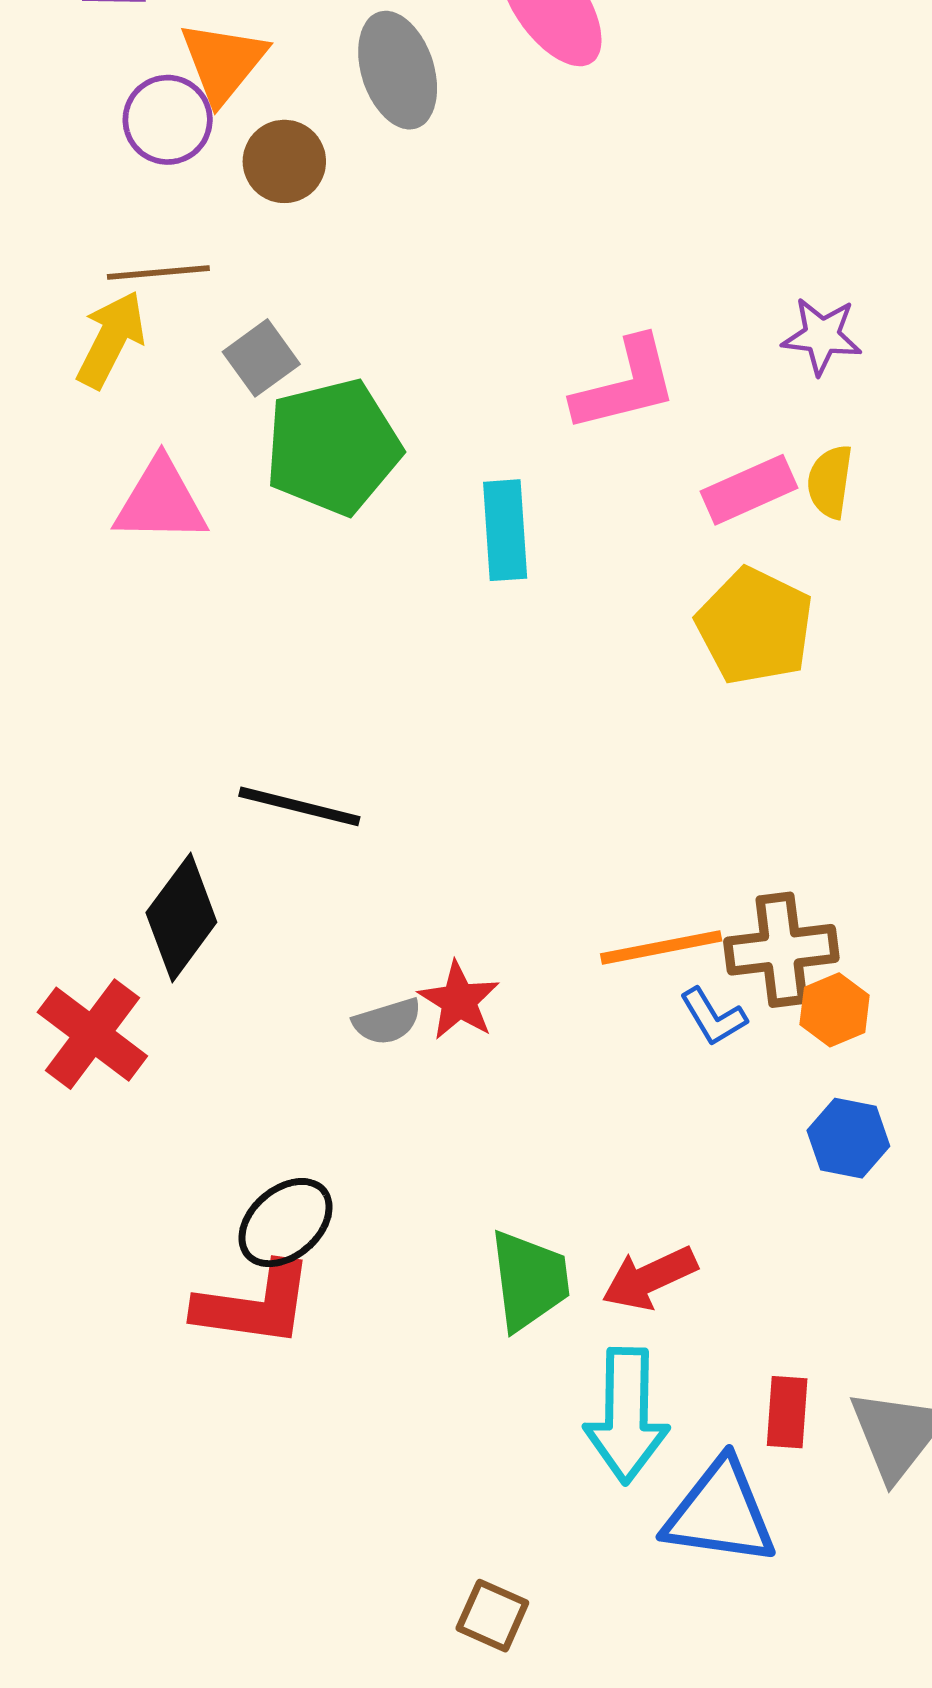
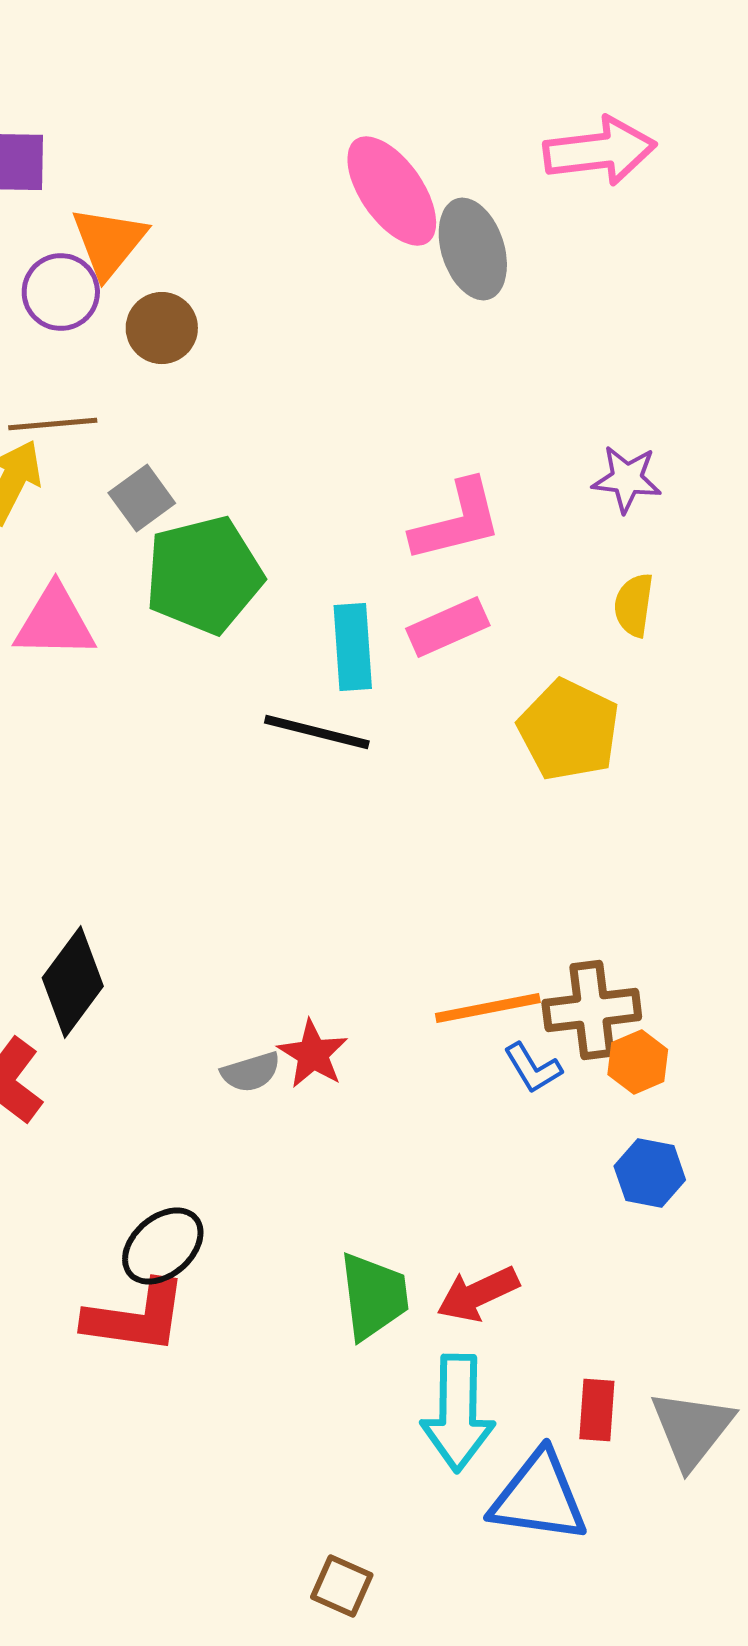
gray ellipse: (398, 70) -> (473, 249), moved
pink rectangle: (749, 490) -> (448, 627), moved
black line: (299, 806) -> (317, 732), moved

